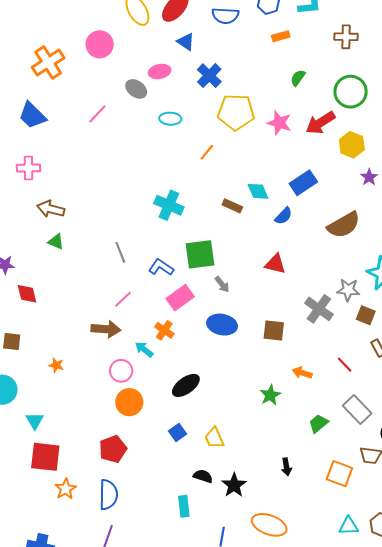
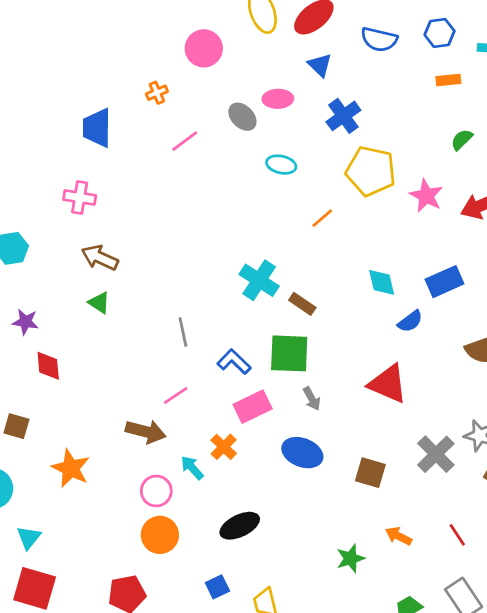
orange cross: (48, 63) -> (157, 93), moved, size x0.5
blue trapezoid: (32, 115) -> (97, 128), turned 36
brown rectangle: (232, 206) -> (302, 304), moved
red triangle: (275, 264) -> (388, 384), size x1.4
orange star: (56, 365) -> (71, 468), size x1.8

